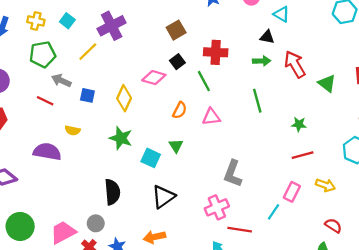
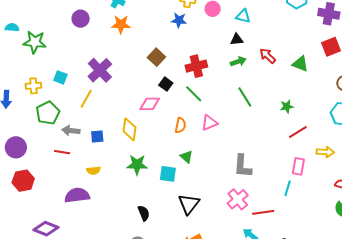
red arrow: (295, 64) -> (268, 56), size x0.7
black semicircle: (112, 192) -> (144, 213), size x0.7

